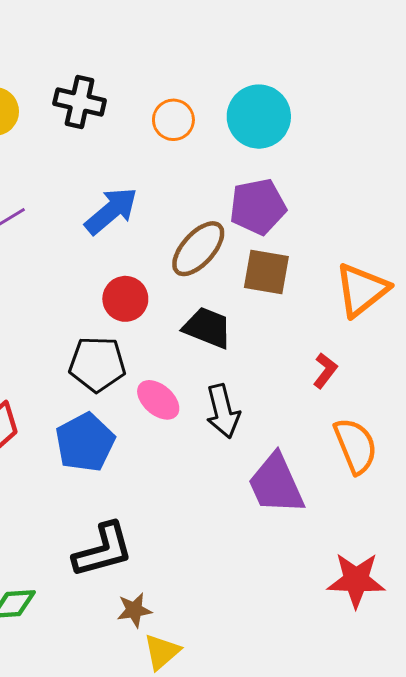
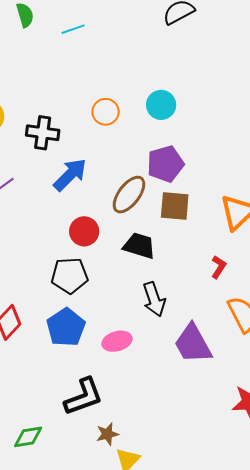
black cross: (80, 102) -> (43, 133), moved
cyan circle: (259, 117) -> (161, 105), size x0.7
pink ellipse: (158, 400) -> (117, 341), moved, turned -52

